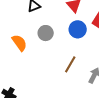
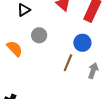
blue circle: (78, 29) -> (82, 43), moved

